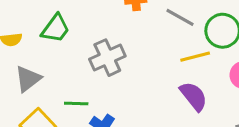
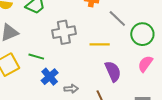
yellow line: (195, 57) -> (100, 44), moved

